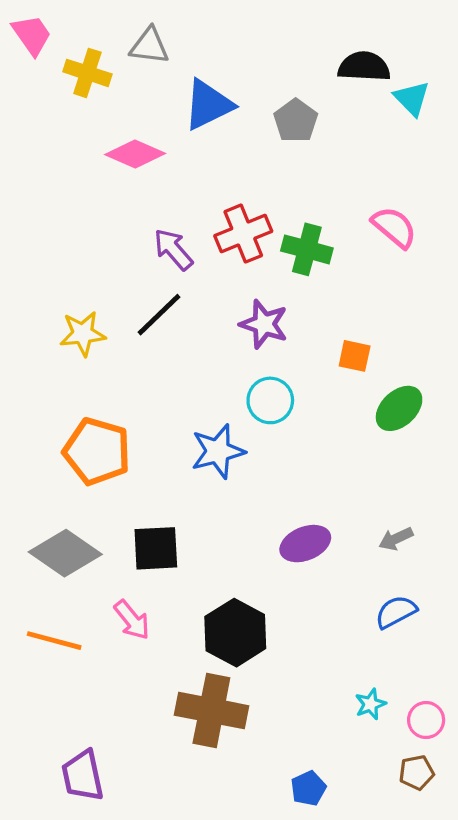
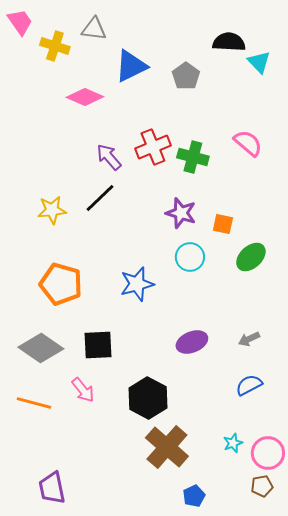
purple star: (264, 324) -> (181, 213), moved
cyan circle: (270, 400) -> (190, 257), moved
brown cross: (211, 710) -> (167, 447), moved, turned 30
pink circle: (426, 720) -> (268, 453), size x1.4

